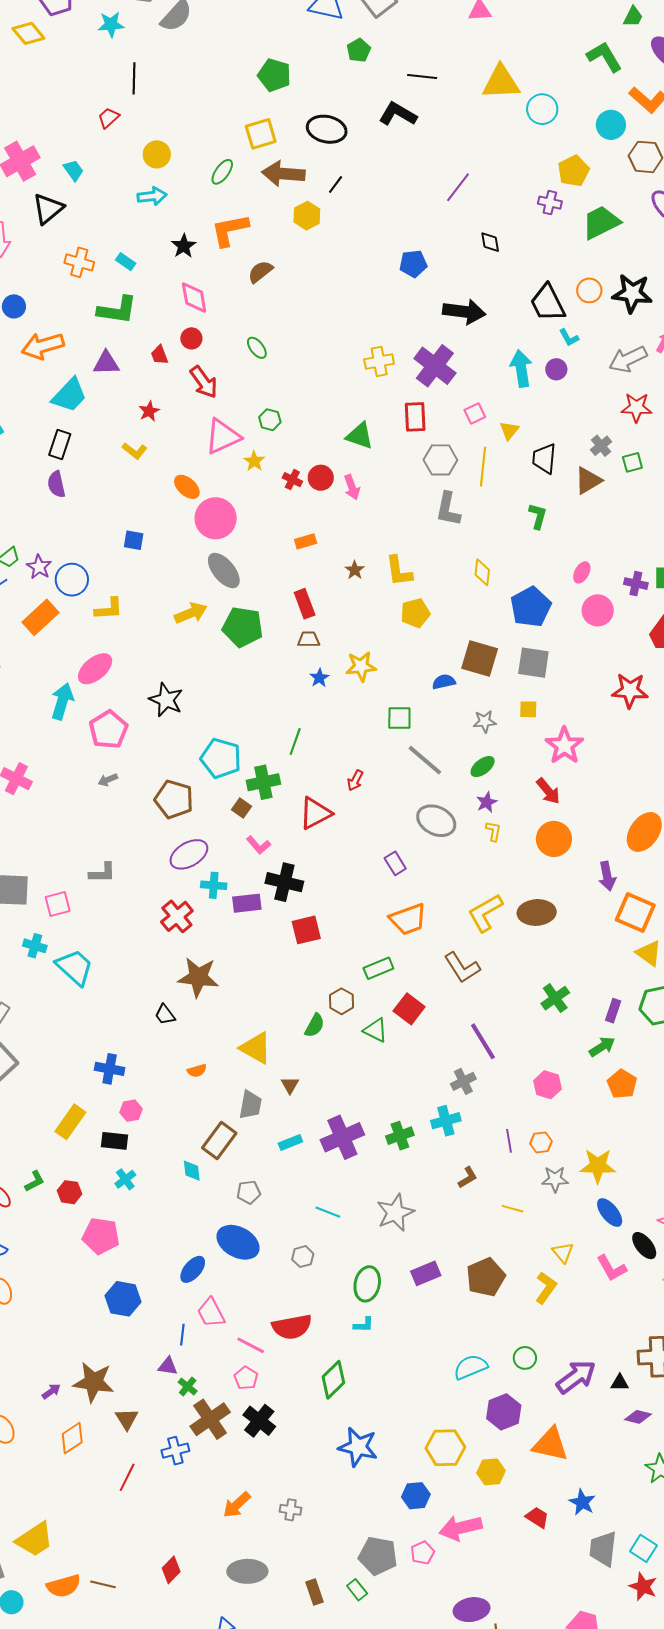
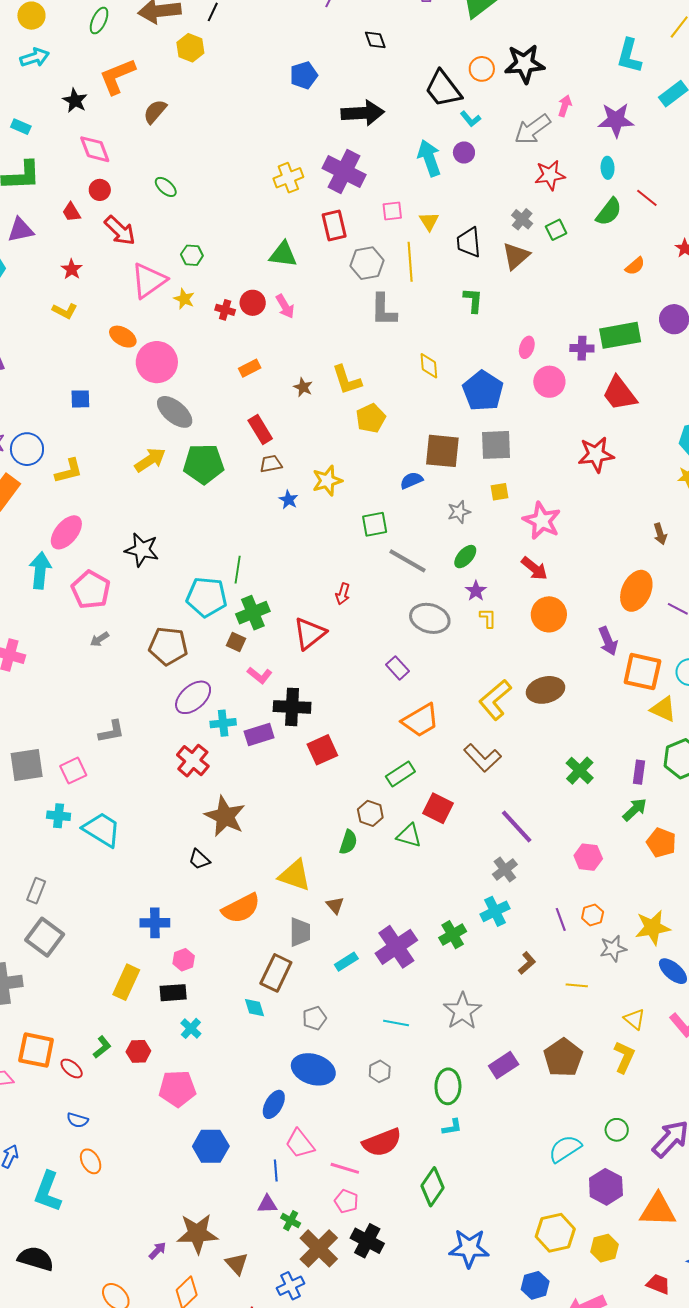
pink square: (475, 413) -> (392, 211), turned 30
green line: (295, 742) -> (238, 570), moved
brown star: (198, 977) -> (225, 816), turned 30
orange semicircle: (197, 1071) -> (241, 908), size x2.0

